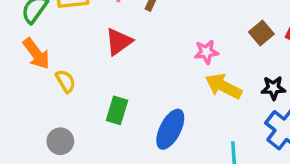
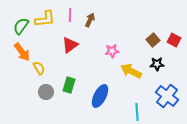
pink star: (206, 52) -> (112, 51), moved
black star: (273, 88) -> (157, 64), moved
gray circle: (60, 141) -> (46, 92), moved

